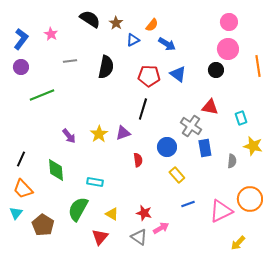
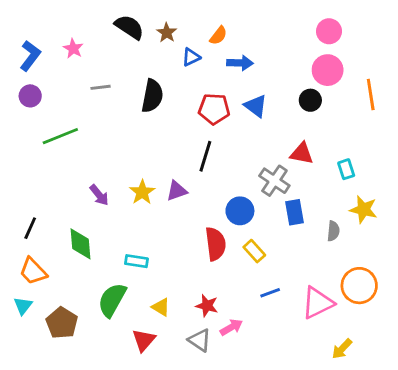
blue arrow: (167, 44) -> (240, 63), turned -30
red semicircle: (138, 160) -> (216, 244), moved, size x1.6

